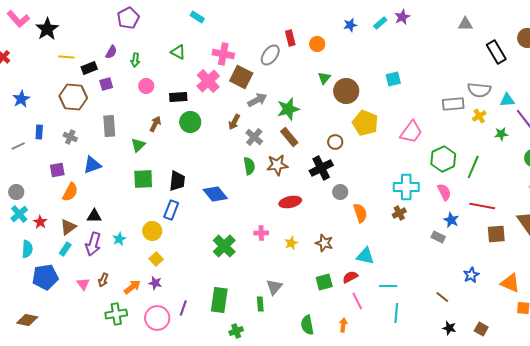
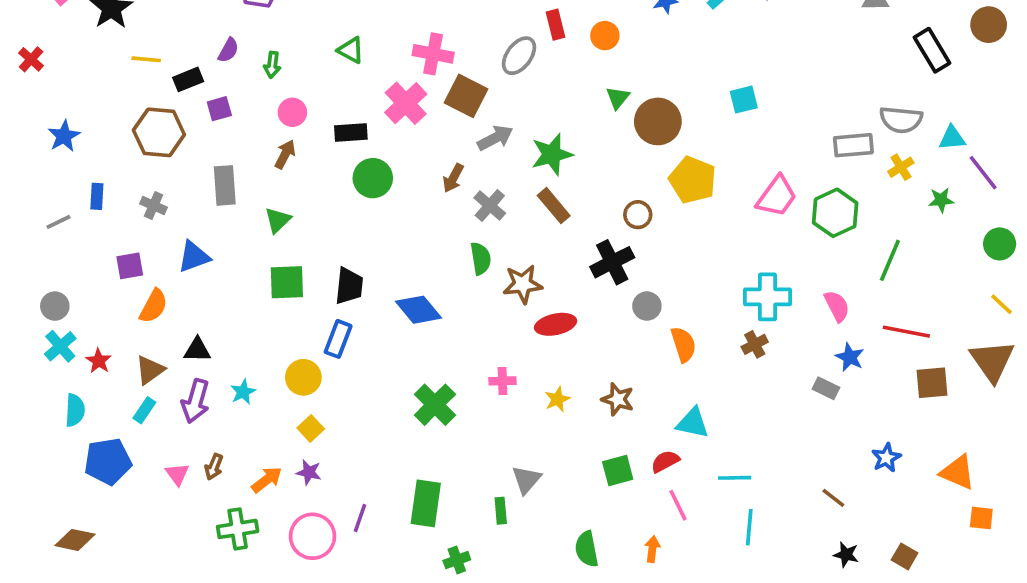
brown arrow: (155, 124) -> (285, 154), moved
green hexagon: (443, 159) -> (835, 213), moved
brown star: (277, 165) -> (523, 284), moved

